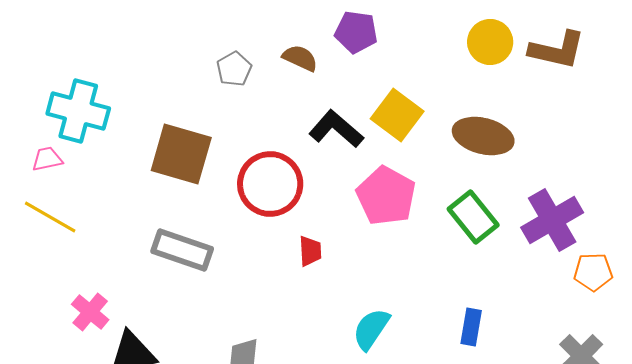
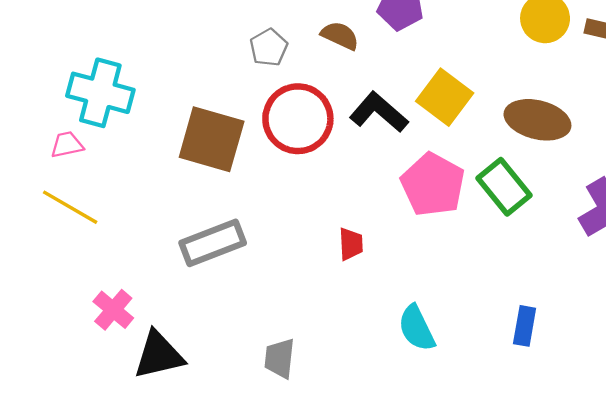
red circle: (270, 184) -> (298, 119), moved
green rectangle: (473, 217) -> (504, 187), moved
gray rectangle: (182, 250) -> (213, 243), turned -40
cyan semicircle: (371, 329) -> (417, 328), turned -60

